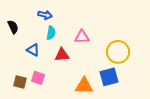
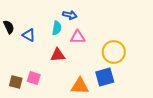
blue arrow: (45, 15) -> (70, 15), moved
cyan semicircle: (51, 33) -> (57, 28), moved
blue triangle: (33, 50) -> (29, 35), moved

